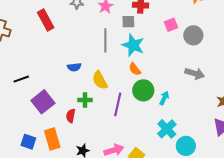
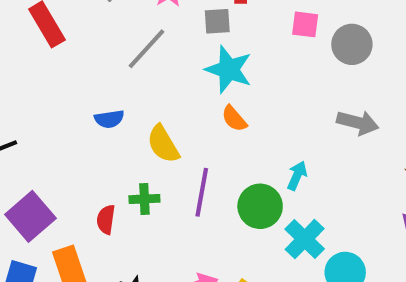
pink square: (171, 25) -> (305, 24), turned 32
gray line: (105, 40) -> (146, 49), moved, turned 45
green circle: (143, 90) -> (260, 206), moved
green cross: (85, 100) -> (144, 199), moved
purple square: (43, 102) -> (30, 216), moved

